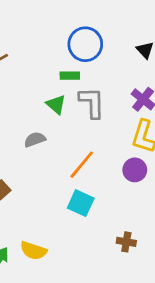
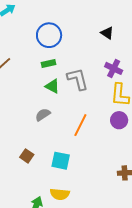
blue circle: (85, 44) -> (49, 35), moved
green rectangle: (70, 76) -> (49, 63), moved
cyan square: (81, 203) -> (61, 161), moved

